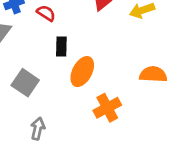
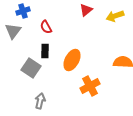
red semicircle: (46, 13) -> (46, 27), moved, turned -152
black rectangle: (61, 47) -> (45, 51), moved

